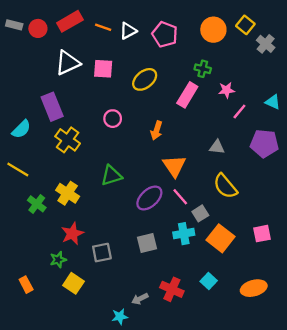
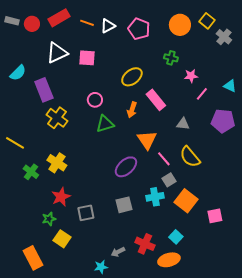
yellow ellipse: (145, 79) -> (132, 77), moved
pink rectangle: (187, 95) -> (156, 100), moved, turned -70
cyan semicircle: (21, 129) -> (18, 73), moved
green triangle: (111, 175) -> (105, 124), moved
pink line: (180, 197) -> (164, 159), moved
pink square: (262, 234) -> (215, 216), moved
orange rectangle: (26, 285) -> (33, 258), moved, size x1.6
orange ellipse: (254, 288) -> (169, 260), moved

